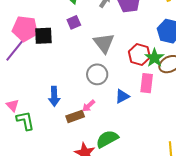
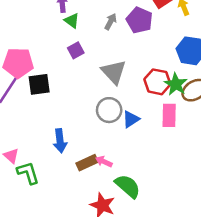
black square: (43, 36) -> (39, 84), moved
blue triangle: (122, 96) -> (131, 119), moved
pink arrow: (89, 106) -> (104, 162), moved, turned 72
green semicircle: (107, 139) -> (128, 186), turned 75

